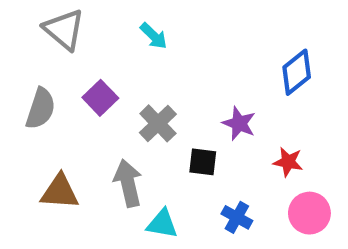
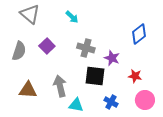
gray cross: (158, 123) -> (86, 48), moved, turned -30
black square: (203, 162) -> (95, 76), size x1.5

